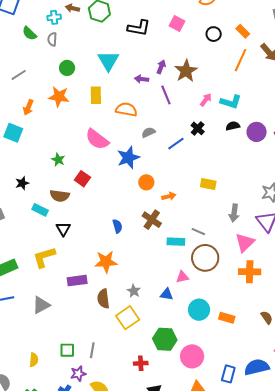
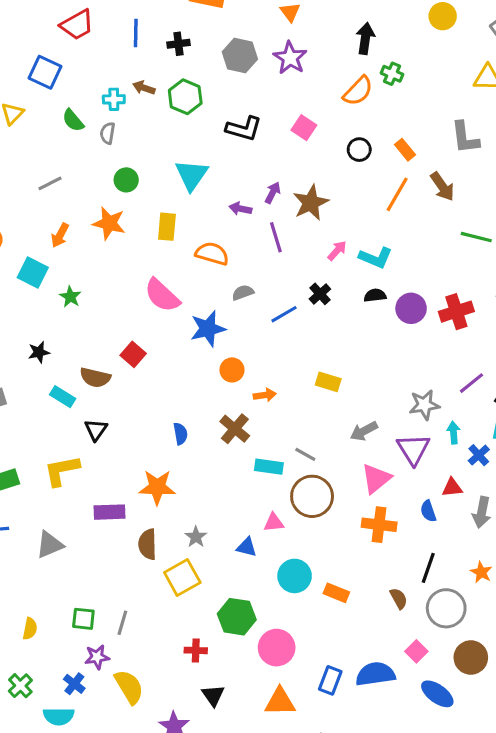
green star: (58, 160) -> (70, 297), moved
gray arrow: (234, 213) -> (364, 431), turned 48

